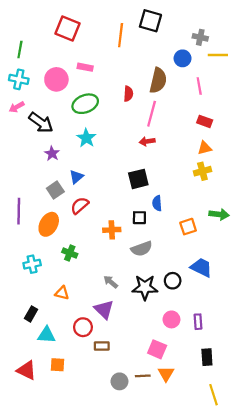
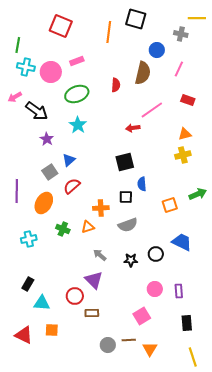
yellow line: (218, 55) -> (197, 18), moved
blue circle: (183, 58) -> (157, 50), moved
pink rectangle: (85, 67) -> (77, 61), turned -32
cyan cross: (19, 79) -> (26, 67), moved
pink line: (199, 86) -> (179, 69), moved, turned 35
pink line: (152, 114) -> (152, 110), moved, turned 40
red rectangle: (205, 121) -> (188, 100), moved
green arrow: (219, 214) -> (198, 194), turned -30
black star: (145, 287) -> (131, 260), size x0.6
orange triangle: (62, 293) -> (88, 227), moved, turned -32
pink square: (157, 349) -> (142, 316), turned 36
orange triangle: (166, 374) -> (150, 349), moved

